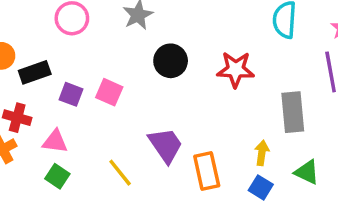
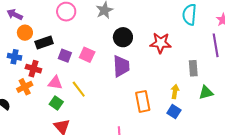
gray rectangle: (293, 112) -> (193, 68), size x0.7
purple trapezoid: (165, 145) -> (121, 66), moved, turned 30
green triangle: (307, 172) -> (206, 93), moved, turned -42
yellow line: (120, 173) -> (79, 89), moved

